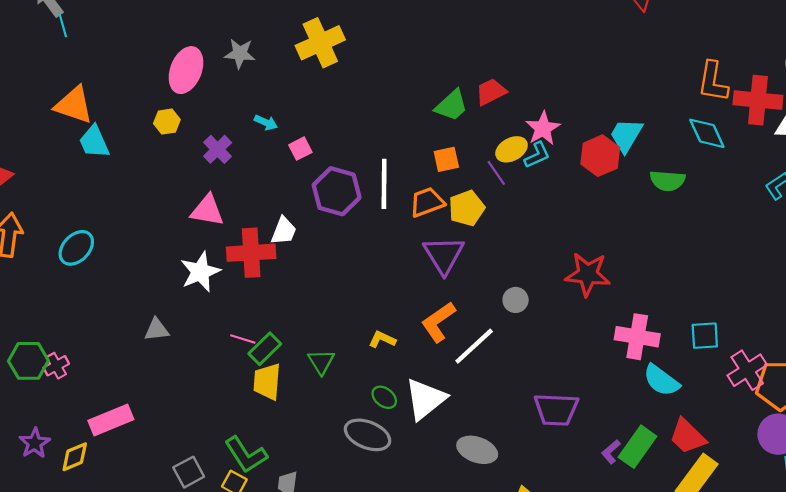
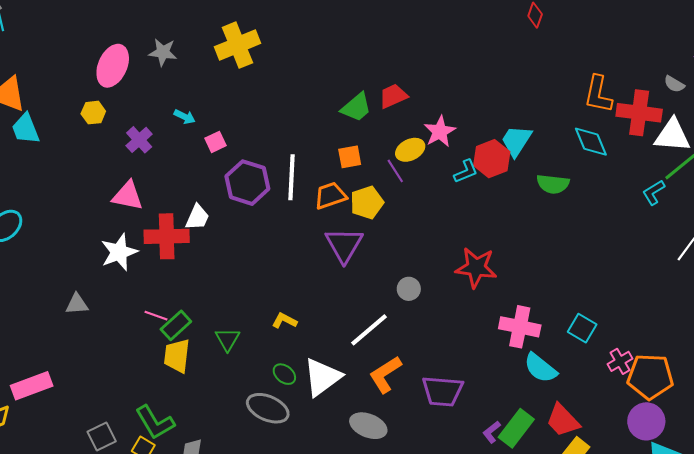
cyan L-shape: (537, 155) -> (466, 171), moved
orange L-shape: (438, 322) -> (385, 374), moved
cyan square: (705, 336) -> (582, 328), turned 32
pink cross: (747, 370) -> (620, 361), size x0.7

